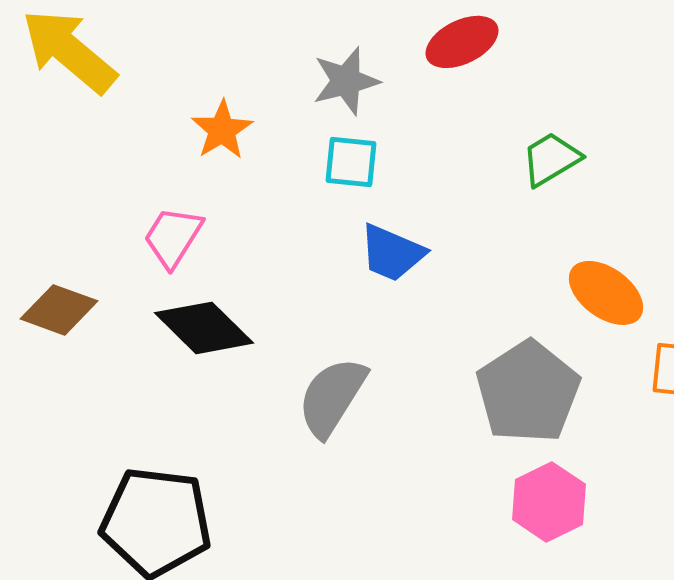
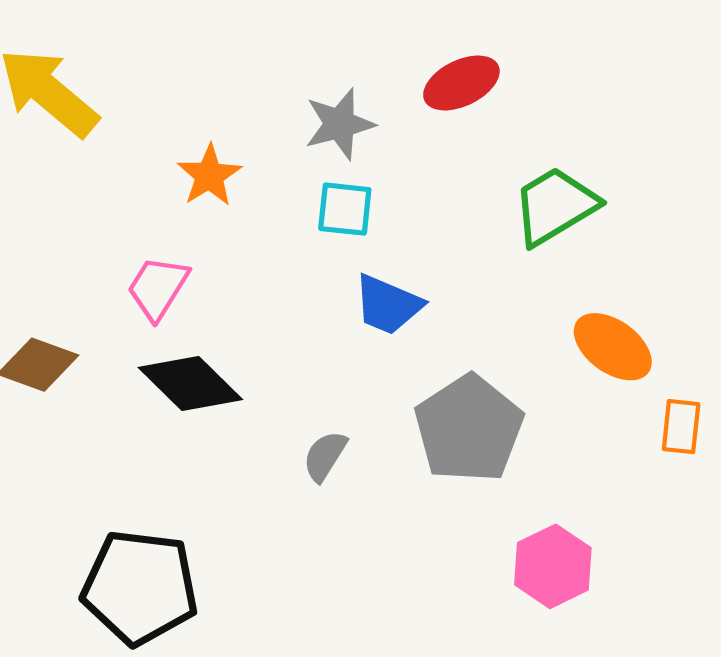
green trapezoid: (551, 159) -> (555, 206), size x1.4
gray pentagon: (528, 392) -> (469, 429), moved
gray semicircle: (332, 397) -> (325, 456), size x0.6

